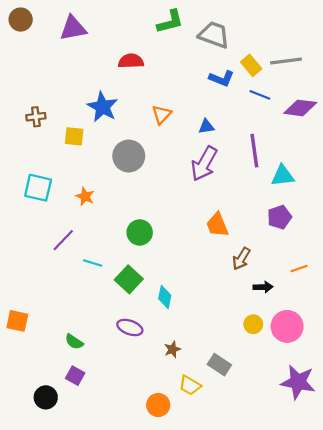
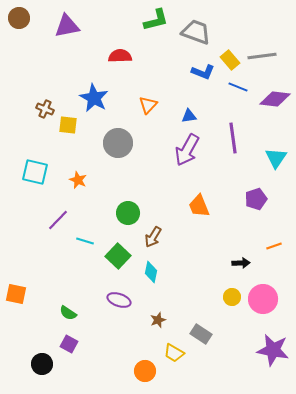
brown cross: (36, 117) -> (45, 109), moved, turned 30
cyan triangle: (283, 176) -> (276, 158), moved, turned -50
brown arrow: (241, 259) -> (153, 237), moved

